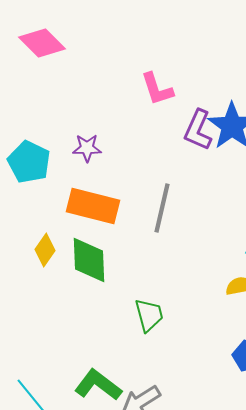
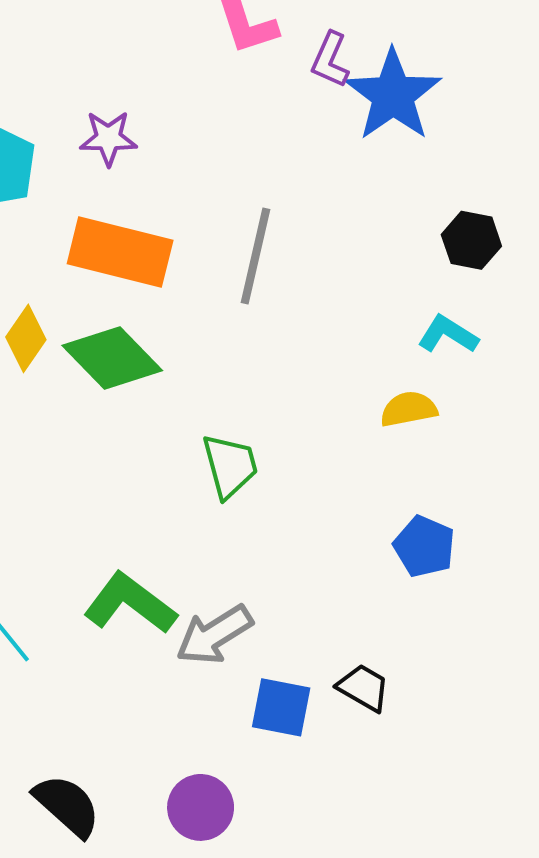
purple L-shape: (198, 130) -> (330, 60), moved, size x0.7
green diamond: (89, 260) -> (112, 358), turned -42

